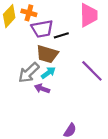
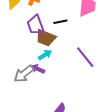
purple trapezoid: (42, 29) -> (36, 25), moved, turned 75
gray arrow: (29, 73) -> (24, 74), moved

